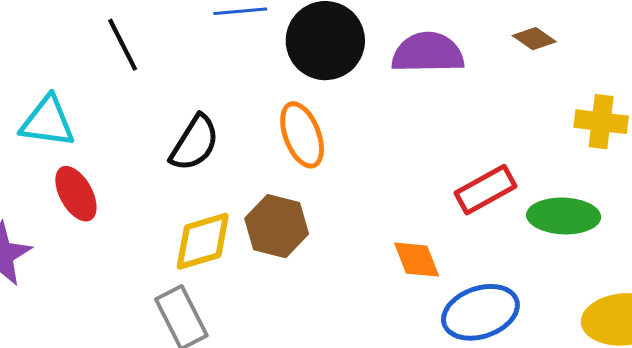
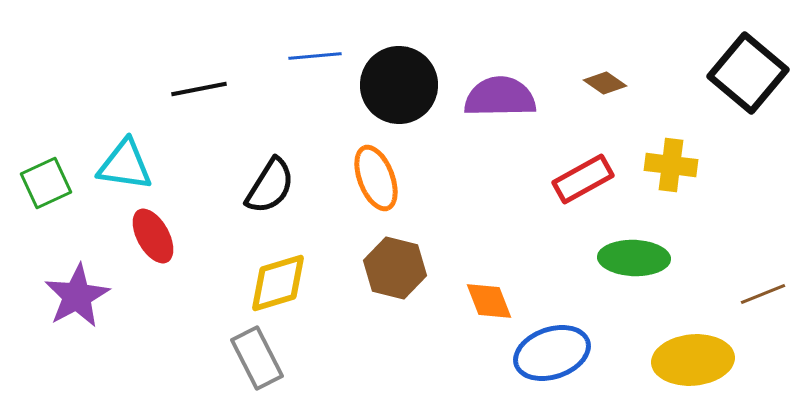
black line: (123, 45) -> (199, 89), turned -74
red rectangle: (486, 190) -> (583, 179), moved
brown hexagon: (277, 226) -> (395, 268), moved

